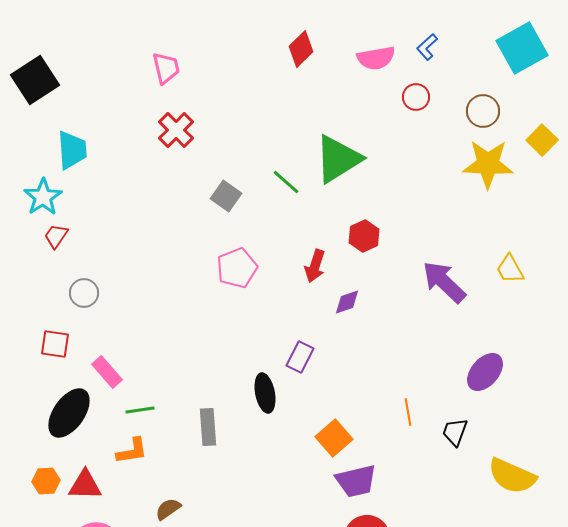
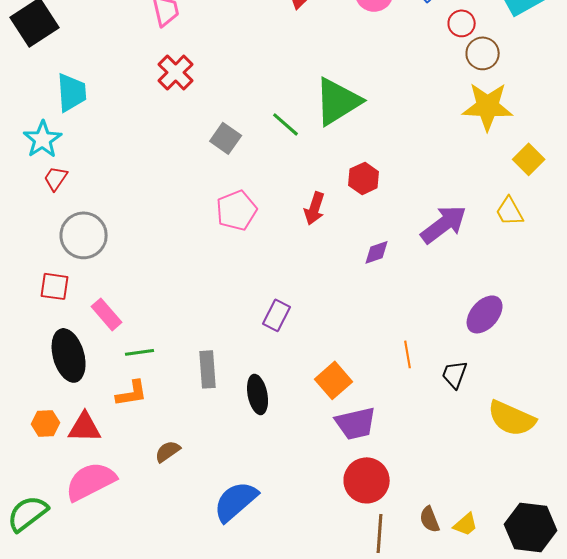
red circle: (416, 97) -> (462, 23), moved
yellow square: (542, 140) -> (529, 159), moved
purple arrow: (444, 282) -> (444, 224), turned 99
gray circle: (84, 293) -> (84, 235), size x1.6
purple diamond: (347, 302) -> (377, 252), moved
purple rectangle: (300, 357) -> (277, 315), moved
black ellipse: (265, 393) -> (258, 394), moved
black ellipse: (69, 413) -> (69, 355), turned -51

